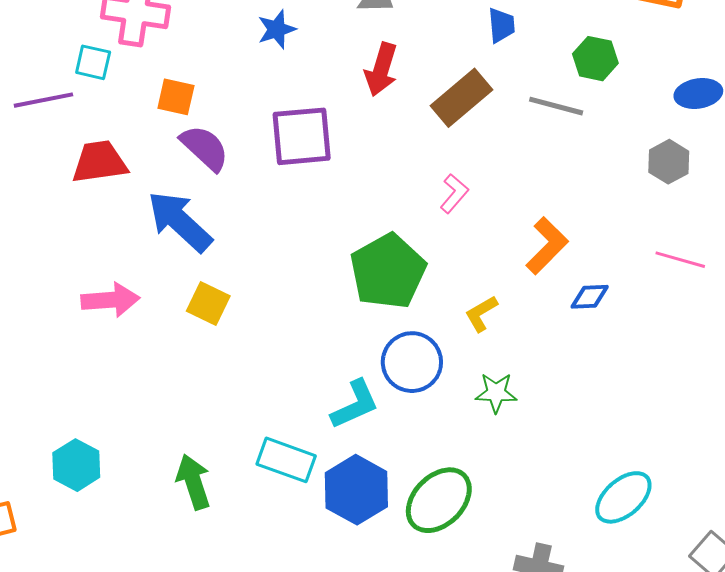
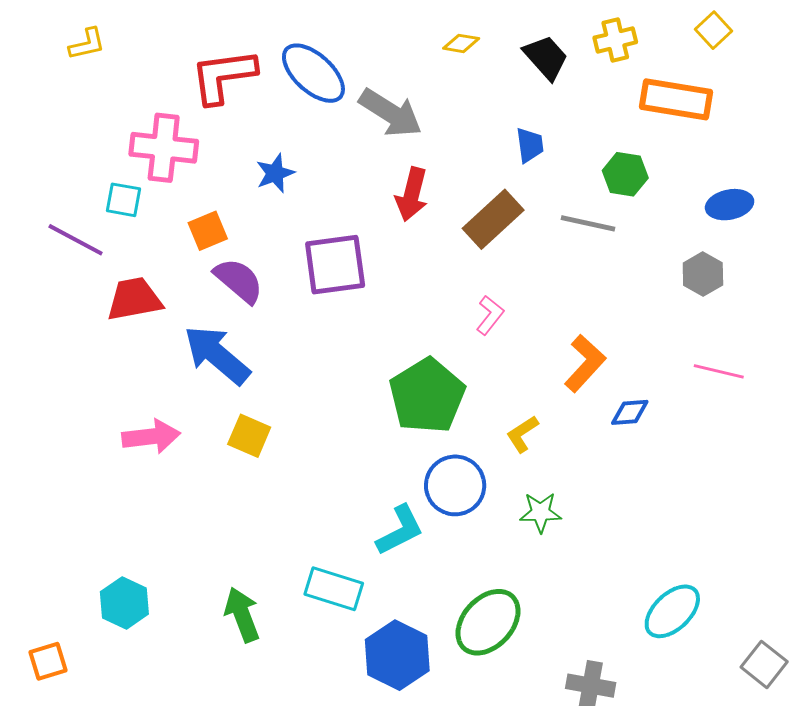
blue star: (277, 29) -> (275, 173), moved
orange square: (176, 97) -> (208, 231), turned -33
purple line: (43, 100) -> (76, 240), turned 42
blue hexagon: (356, 490) -> (397, 655), moved

